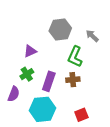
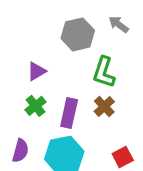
gray arrow: (92, 36) -> (119, 24), moved
brown cross: (73, 80) -> (104, 107), turned -32
purple semicircle: (14, 94) -> (20, 151), moved

